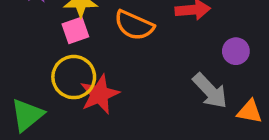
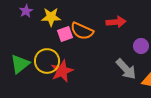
pink square: (75, 30) -> (65, 34), moved
green triangle: (27, 115) -> (20, 64), moved

